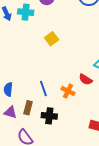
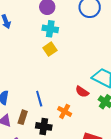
cyan cross: (26, 12) -> (50, 29), moved
orange cross: (68, 91) -> (65, 111), moved

